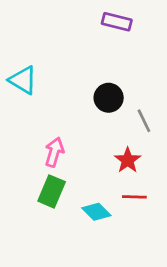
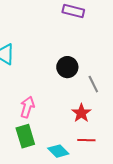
green rectangle: (52, 191) -> (25, 136), turned -40

